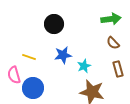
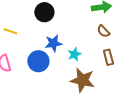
yellow line: (29, 57) -> (10, 31), moved
blue circle: (33, 88) -> (38, 61), moved

